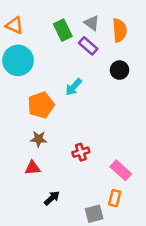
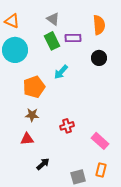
gray triangle: (92, 23) -> (53, 19), moved
green rectangle: (63, 30) -> (52, 41), moved
purple rectangle: (88, 46) -> (73, 38), turned -42
orange rectangle: (115, 198) -> (101, 170), moved

